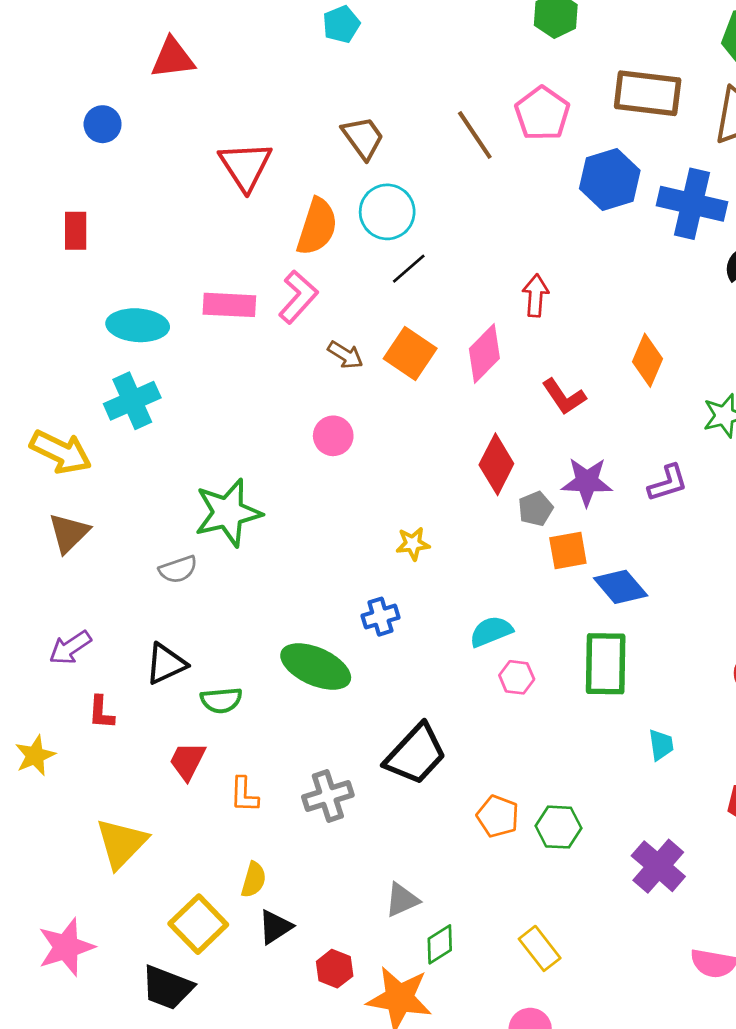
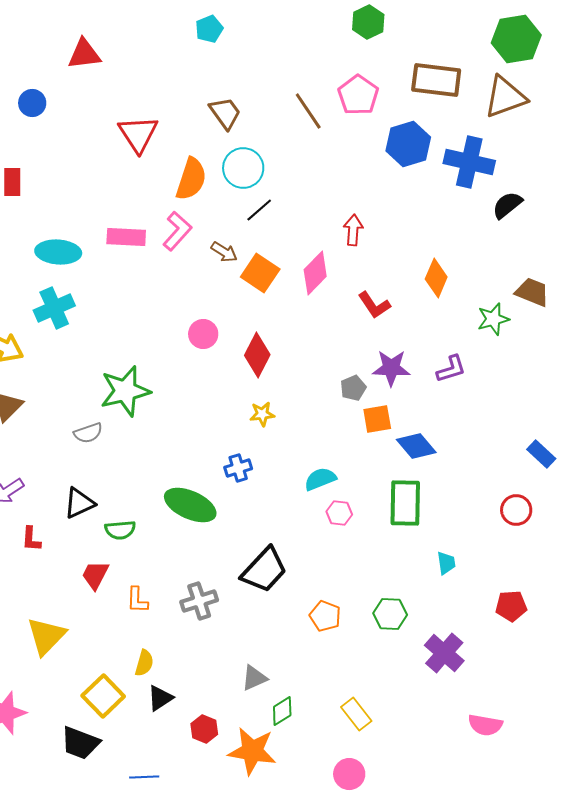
brown arrow: (345, 355) -> (224, 252), moved
red diamond: (496, 464) -> (257, 355), moved
green hexagon: (558, 827) -> (390, 614), moved

